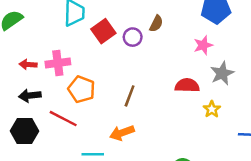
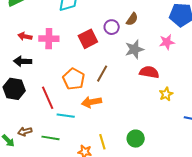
red square: (103, 31) -> (88, 39), moved
gray star: (222, 73) -> (134, 49), moved
orange pentagon: (82, 89) -> (74, 79), moved
red line: (63, 119) -> (48, 98), moved, turned 30

